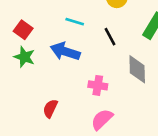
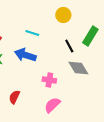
black line: (110, 37) -> (69, 46), moved
gray diamond: (137, 69) -> (78, 68), turned -30

